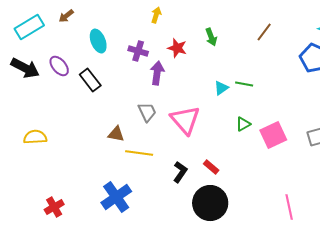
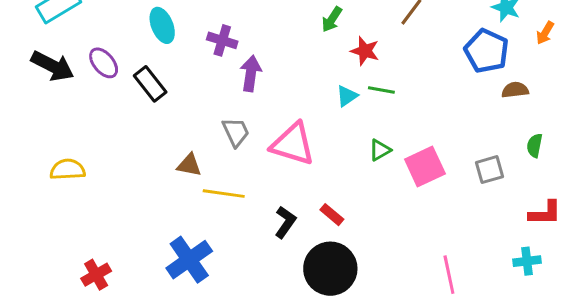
green arrow: (211, 37) -> (332, 19), turned 54
red star: (177, 48) -> (365, 51), moved
pink triangle: (185, 120) -> (293, 144), turned -32

